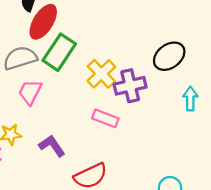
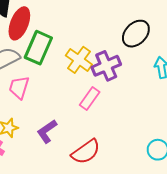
pink rectangle: (105, 118) -> (90, 99), turned -65
purple L-shape: (52, 146) -> (47, 131), turned -80

